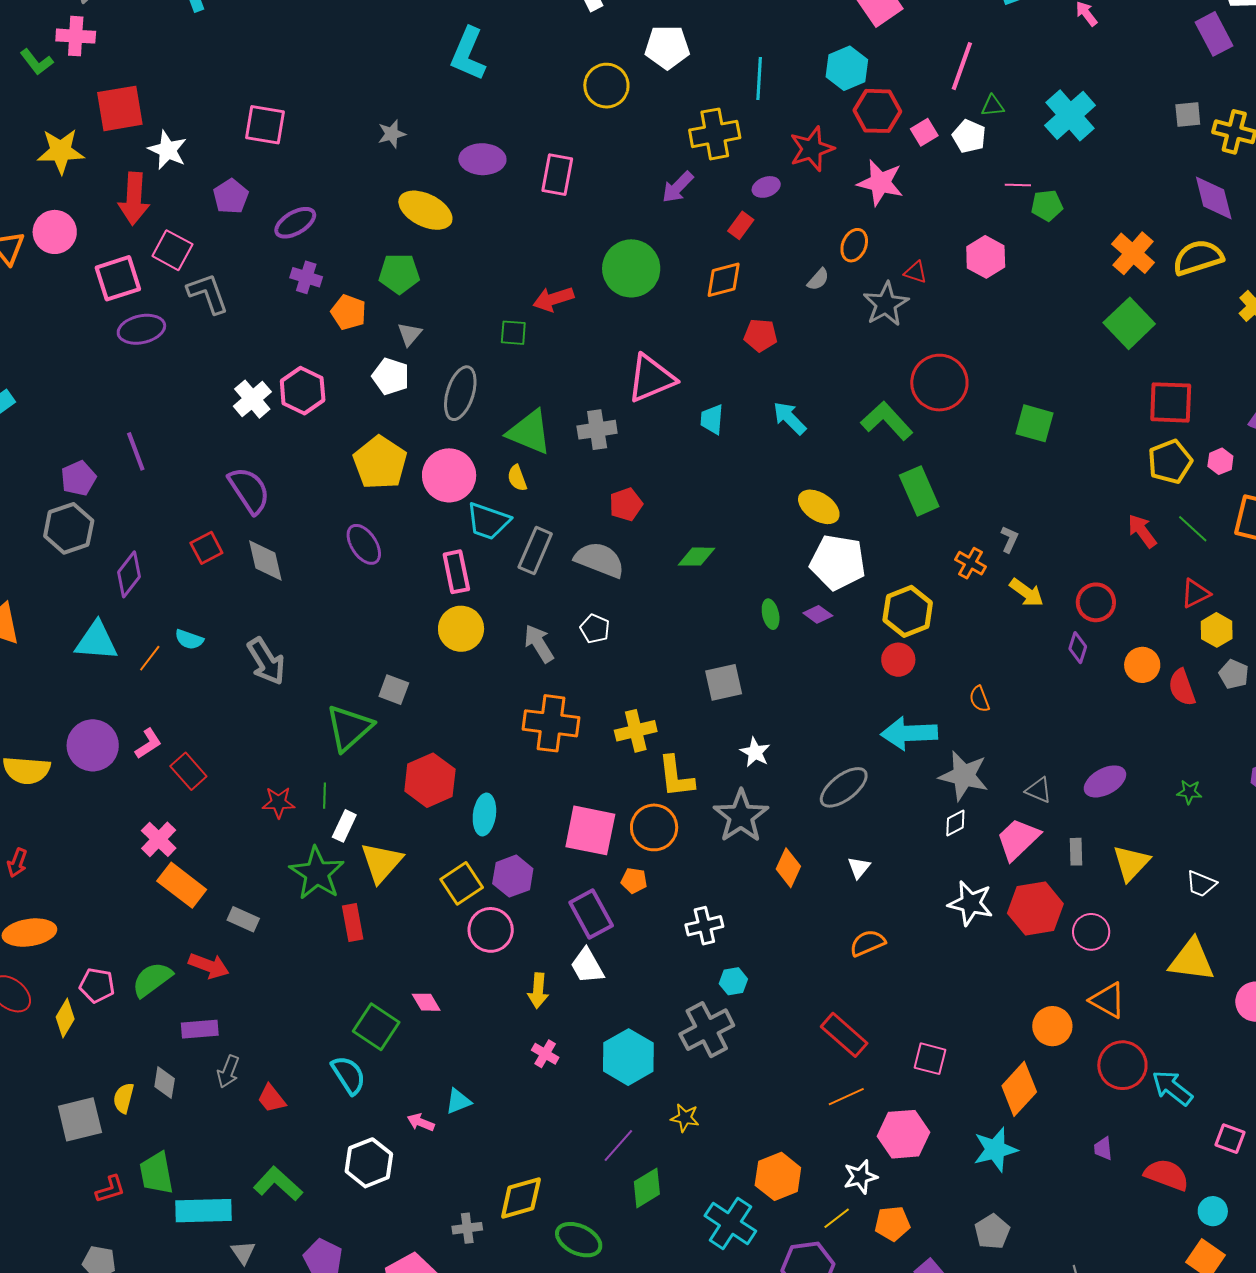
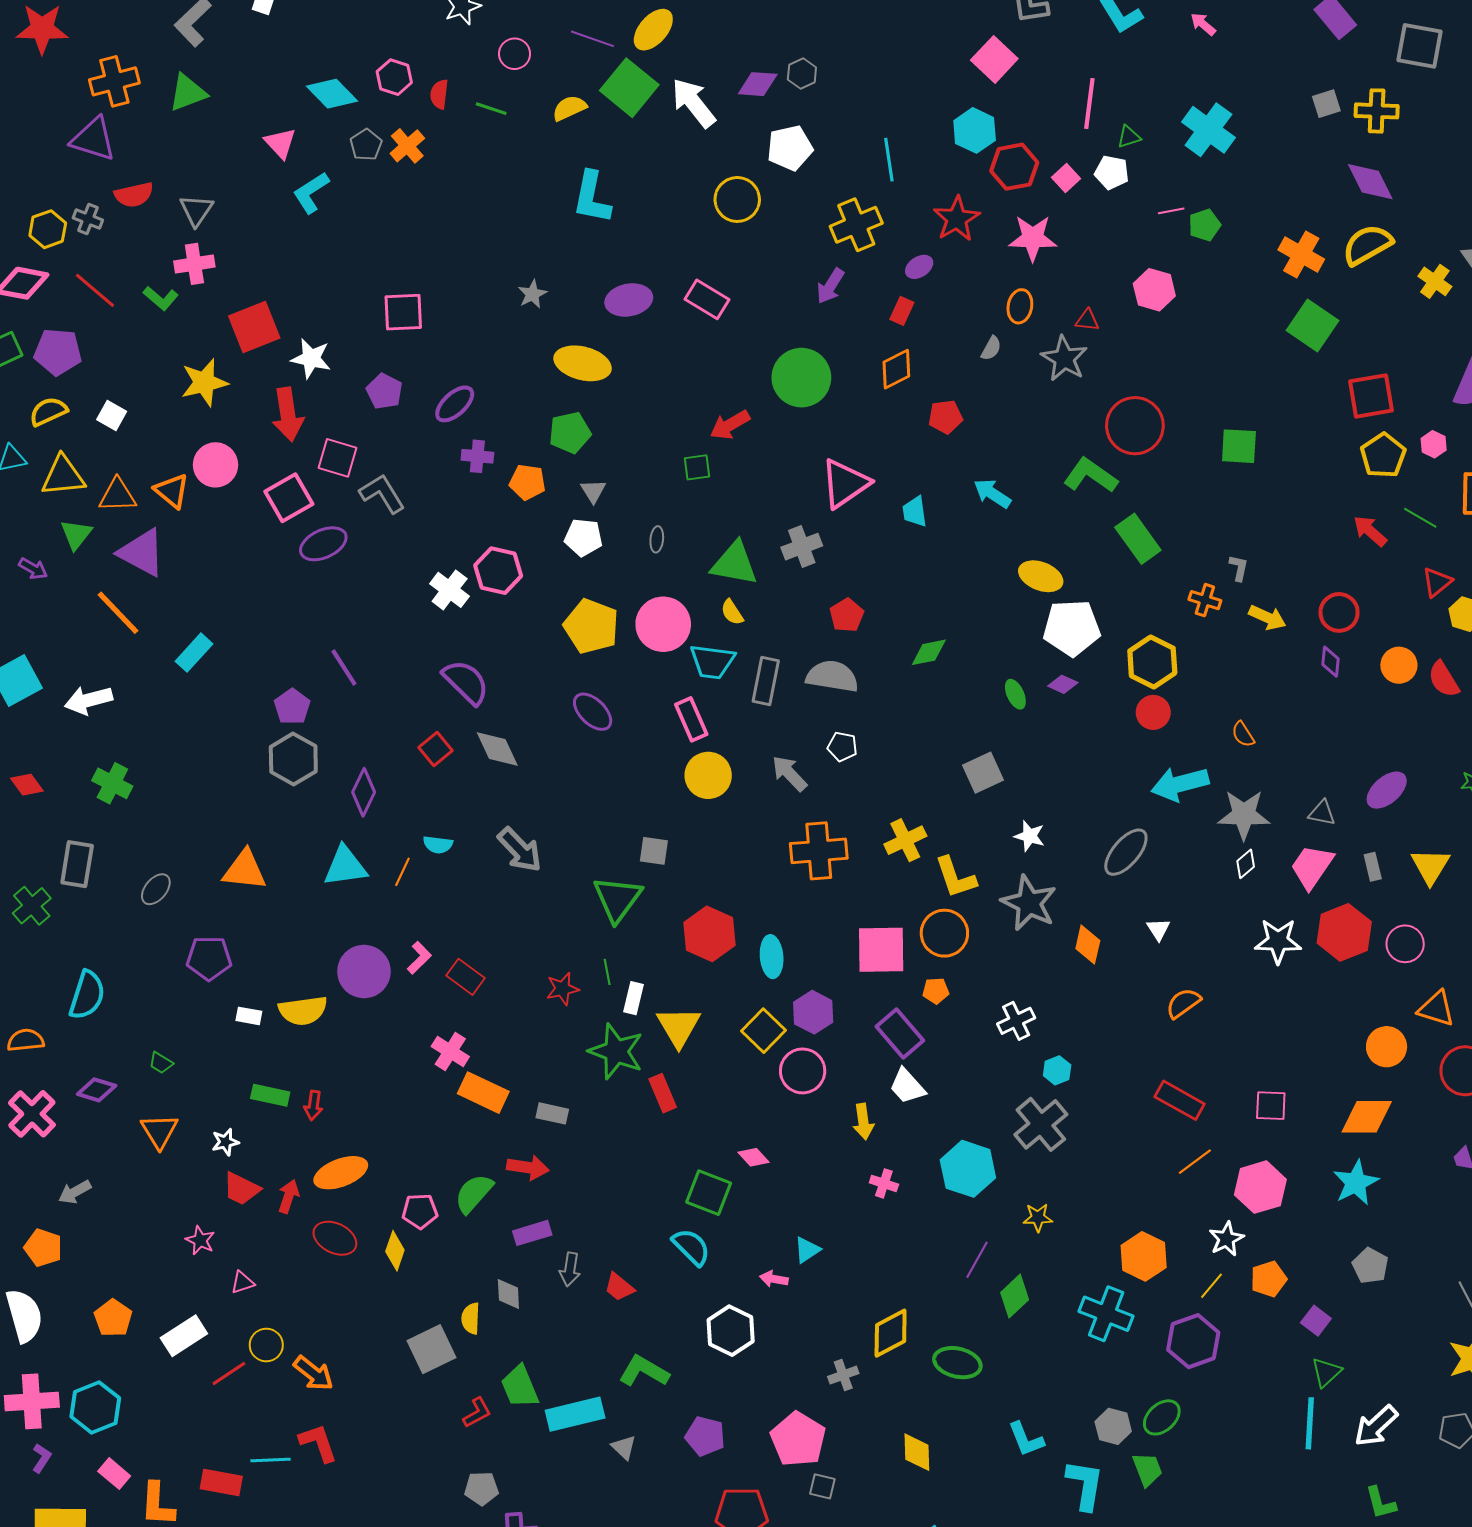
pink rectangle: (557, 175) -> (707, 299), turned -57
gray ellipse: (460, 393) -> (657, 539), size x0.5
orange diamond: (1019, 1089) -> (1367, 1117), turned 60

